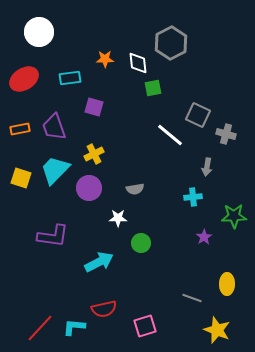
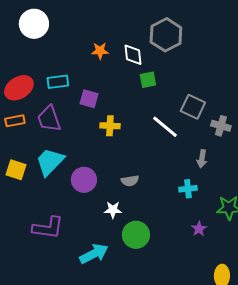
cyan rectangle: (70, 78) -> (58, 82), moved
red ellipse: (24, 79) -> (19, 88), moved
yellow cross: (94, 154) -> (110, 126), moved, turned 30
green circle: (141, 243) -> (136, 235), size x1.4

